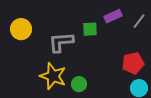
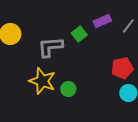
green square: (90, 29) -> (79, 34), turned -35

